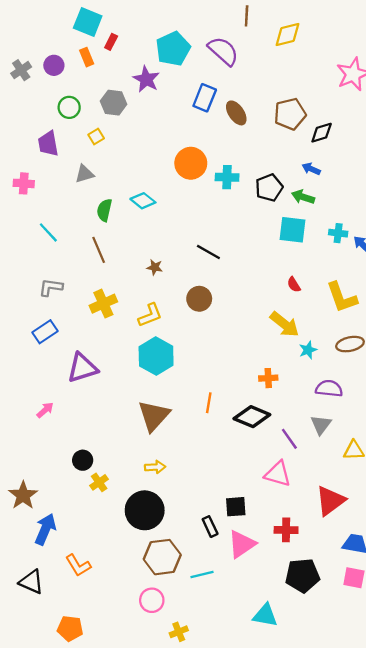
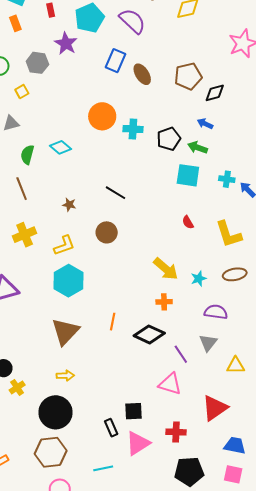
red rectangle: (111, 42) -> (51, 10), moved, turned -40
yellow arrow: (285, 324) -> (166, 269), moved
brown hexagon: (162, 557) -> (51, 452), moved

